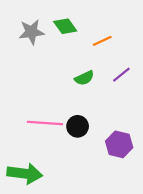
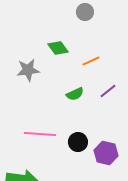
gray star: (31, 32) -> (28, 70), moved
black circle: (78, 126) -> (78, 142), moved

